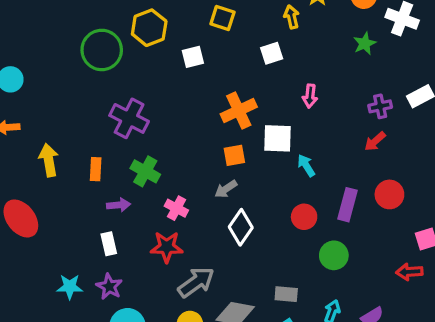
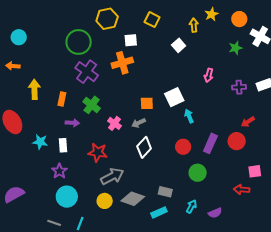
green circle: (102, 50) -> (79, 42), moved
white square: (272, 53) -> (179, 45), turned -32
pink arrow: (310, 96) -> (209, 75), moved
orange cross: (239, 110) -> (122, 63), moved
white square: (277, 138) -> (174, 97), turned -36
red arrow: (375, 141) -> (248, 122), moved
pink cross: (176, 208) -> (114, 123), moved
cyan star: (70, 287) -> (40, 142), moved

